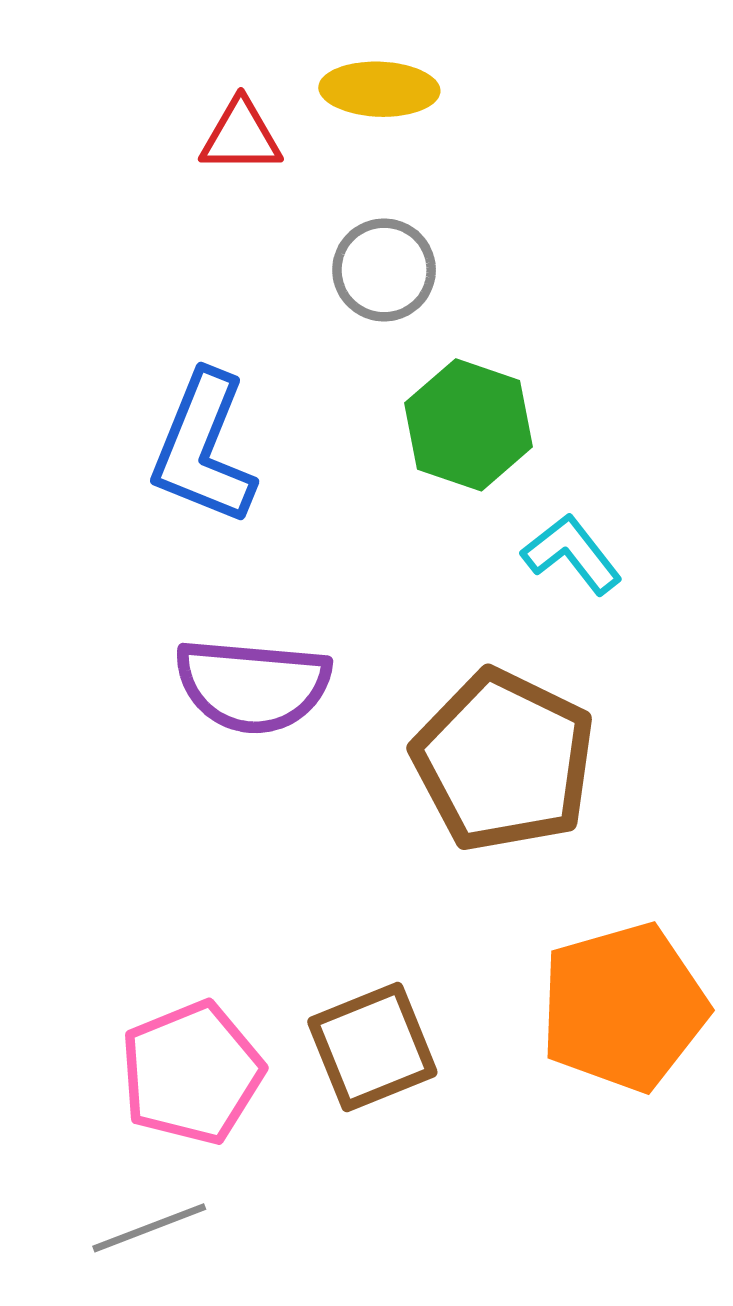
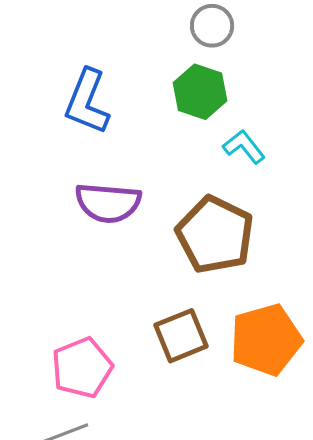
gray circle: (384, 270) -> (212, 26), moved
brown square: (372, 1047) -> (181, 336), moved

